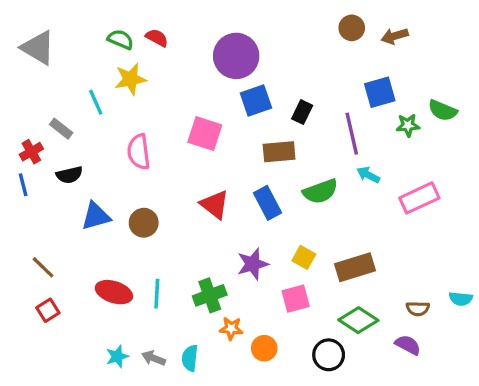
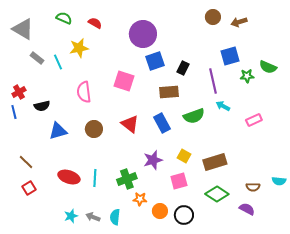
green semicircle: (121, 39) -> (64, 18), moved
gray rectangle: (61, 129) -> (37, 58), moved
pink rectangle: (419, 198) -> (254, 120), size x0.7
brown circle: (144, 223) -> (94, 129), moved
black circle: (329, 355) -> (184, 215), moved

